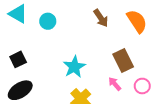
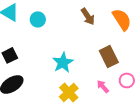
pink arrow: (115, 84) -> (103, 86), moved

